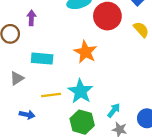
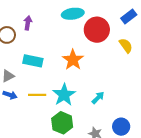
cyan arrow: (114, 110) -> (98, 98), moved
blue arrow: (27, 115) -> (10, 95), moved

